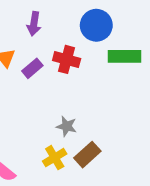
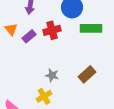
red cross: (67, 59) -> (52, 30), turned -30
brown rectangle: (87, 155) -> (87, 74), moved

